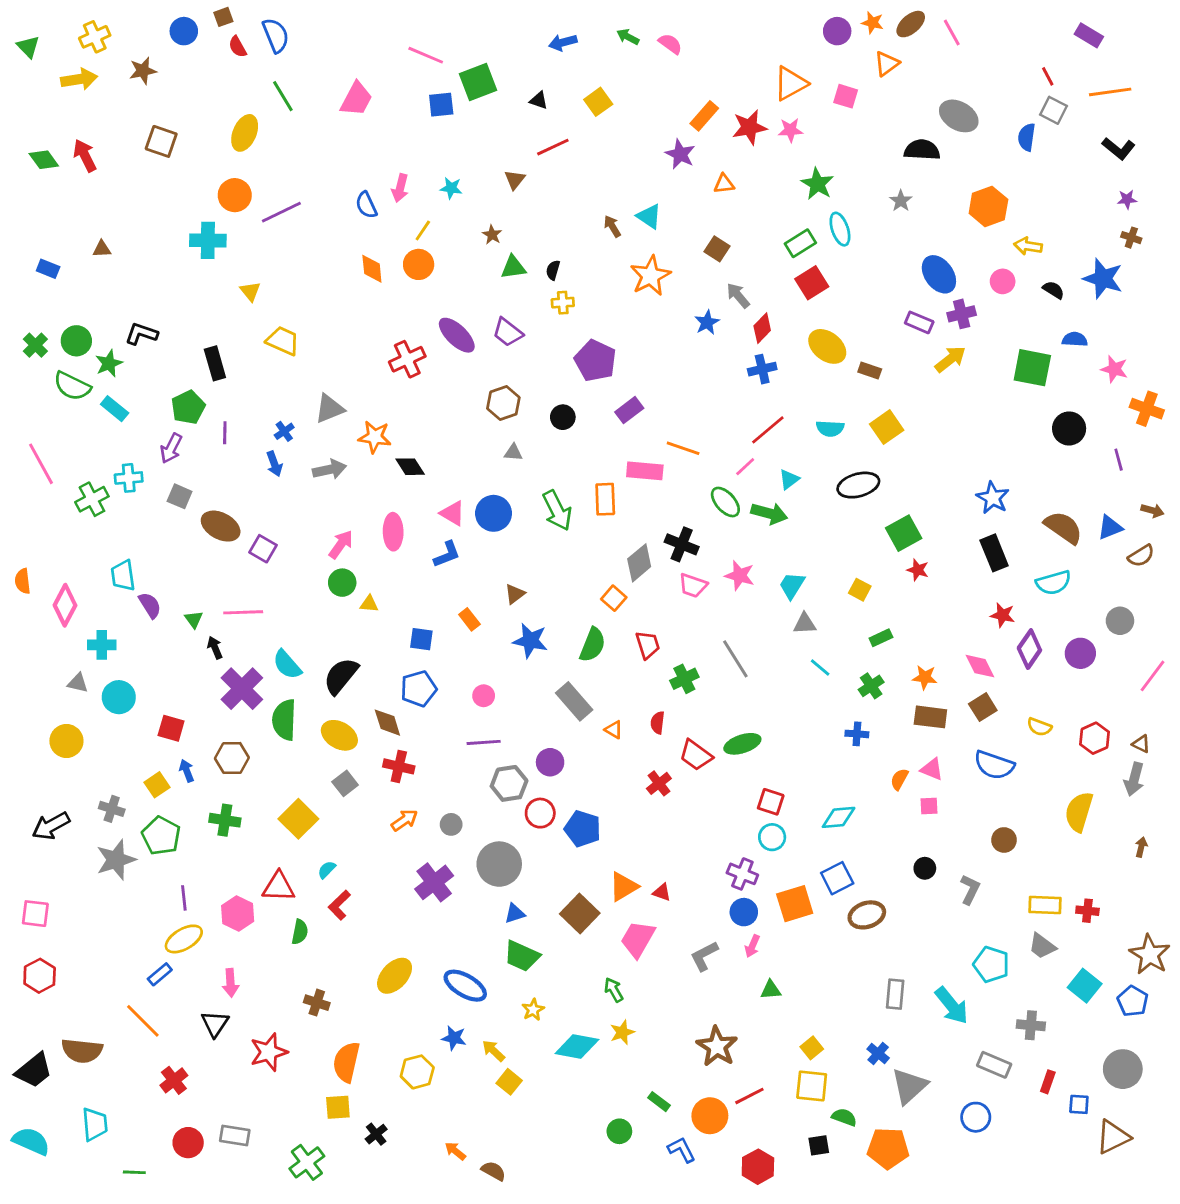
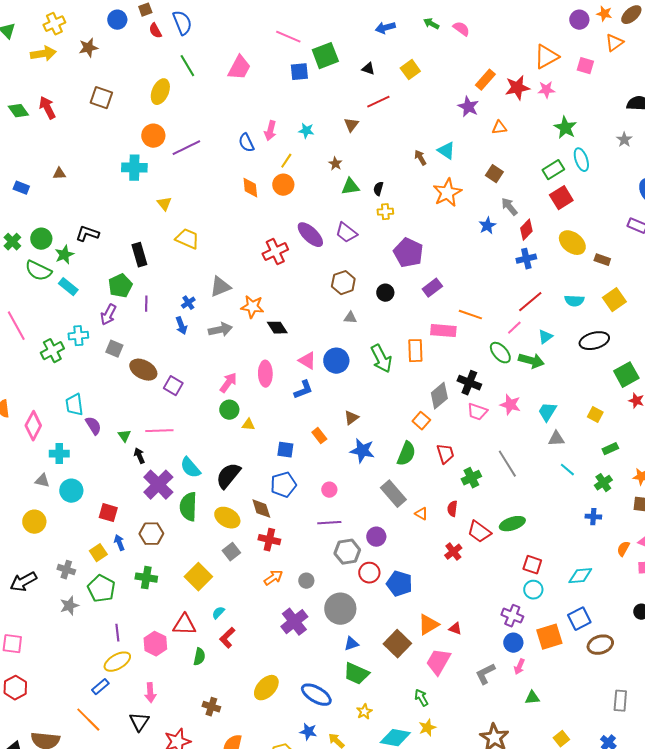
gray star: (116, 860) -> (69, 606), size x0.7

